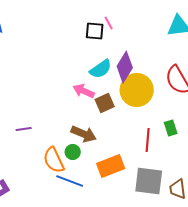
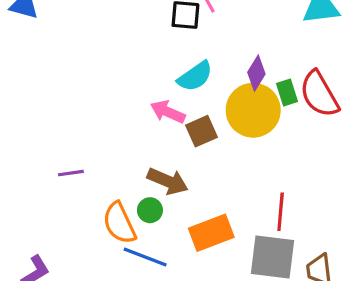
purple diamond: (125, 67) -> (256, 73), moved, size x0.7
green rectangle: (171, 128) -> (287, 92), moved
red line: (148, 140) -> (281, 212), moved

